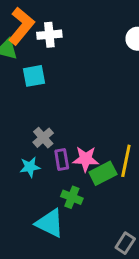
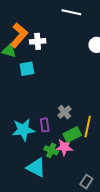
gray cross: (43, 138) -> (64, 112), moved
pink star: (86, 159) -> (64, 147), moved
cyan star: (30, 167) -> (23, 130), size x1.6

